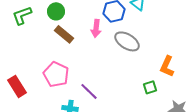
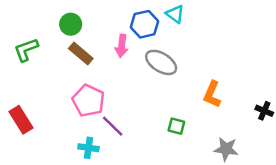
green L-shape: (22, 15) -> (26, 50), moved
pink pentagon: (56, 74) -> (88, 101), moved
green square: (150, 87) -> (176, 126), moved, turned 32

